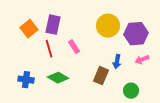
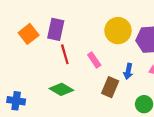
pink rectangle: (74, 47) -> (94, 60), moved
red line: (49, 49) -> (65, 54), moved
blue cross: (26, 80) -> (16, 101), moved

